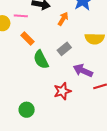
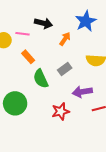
purple arrow: (83, 71) -> (82, 92), turned -36
green circle: (27, 110) -> (15, 103), moved, size x1.5

